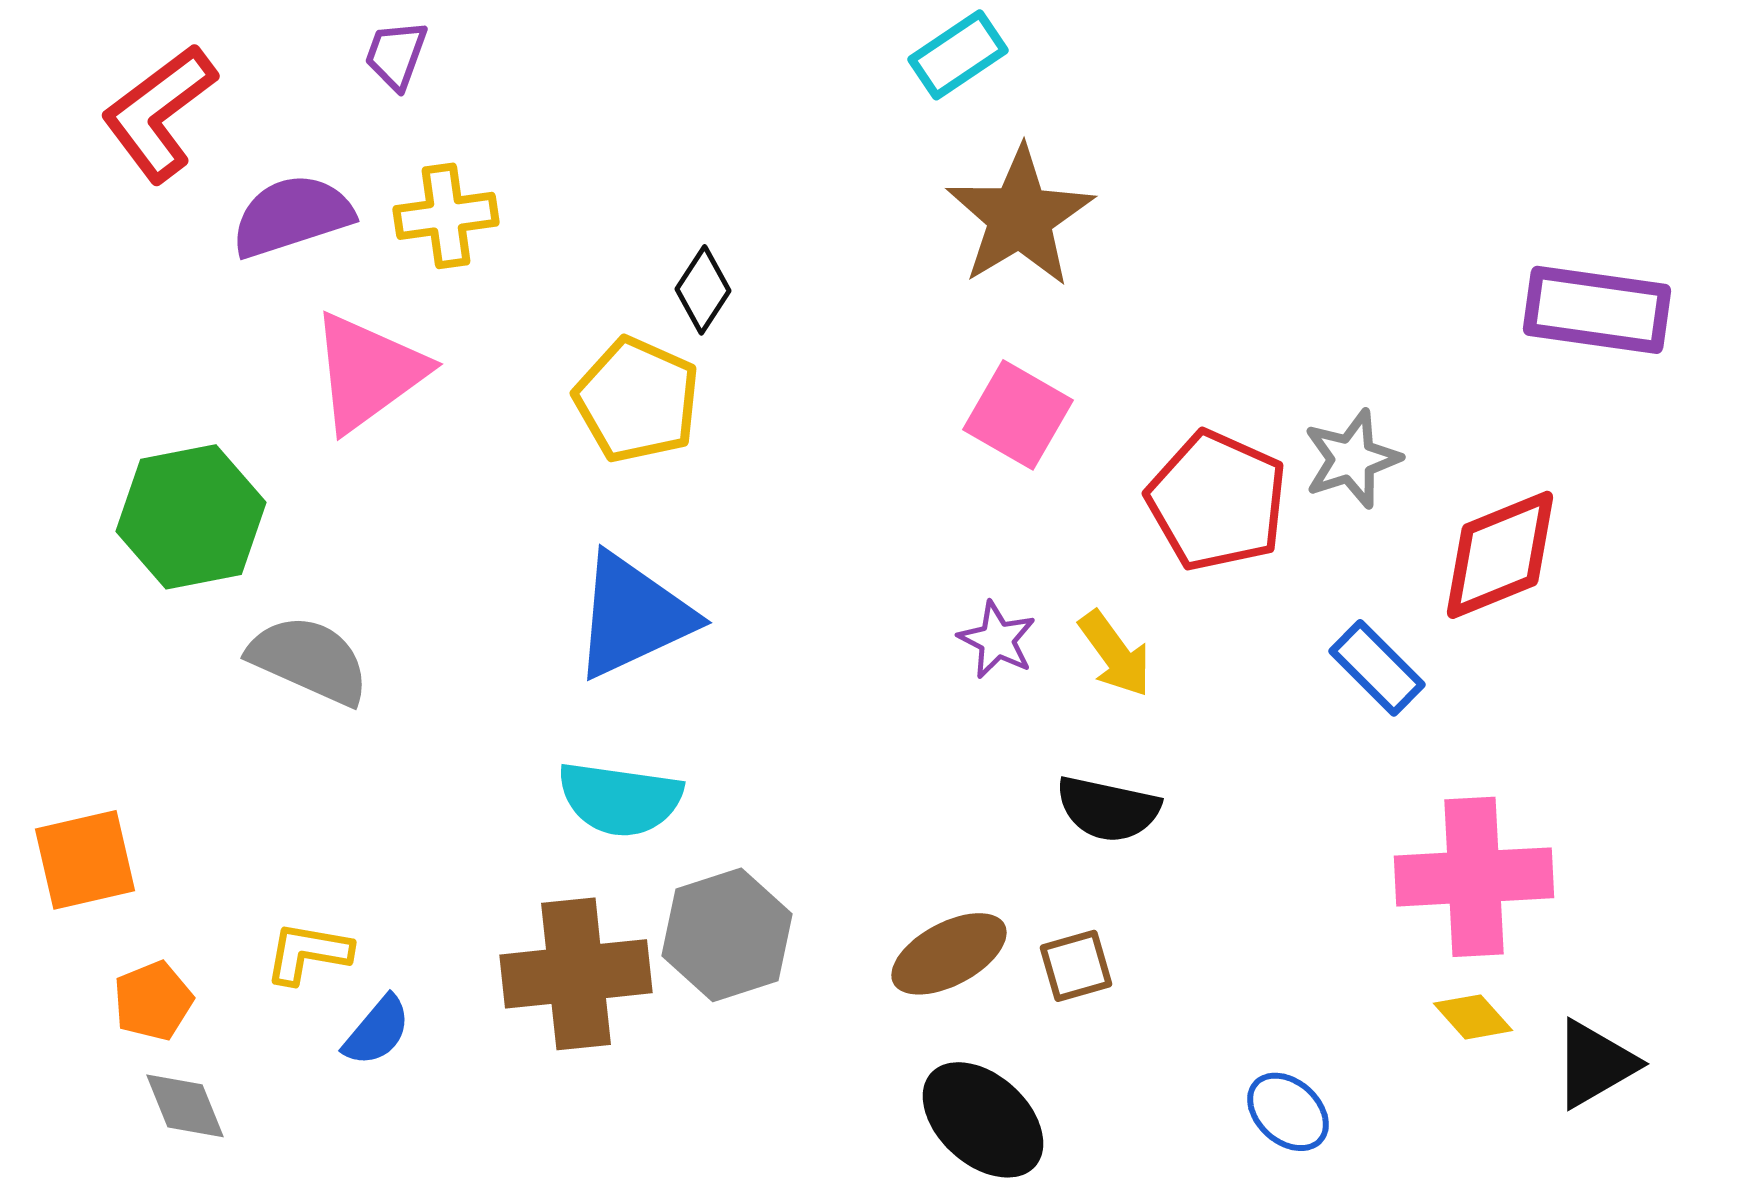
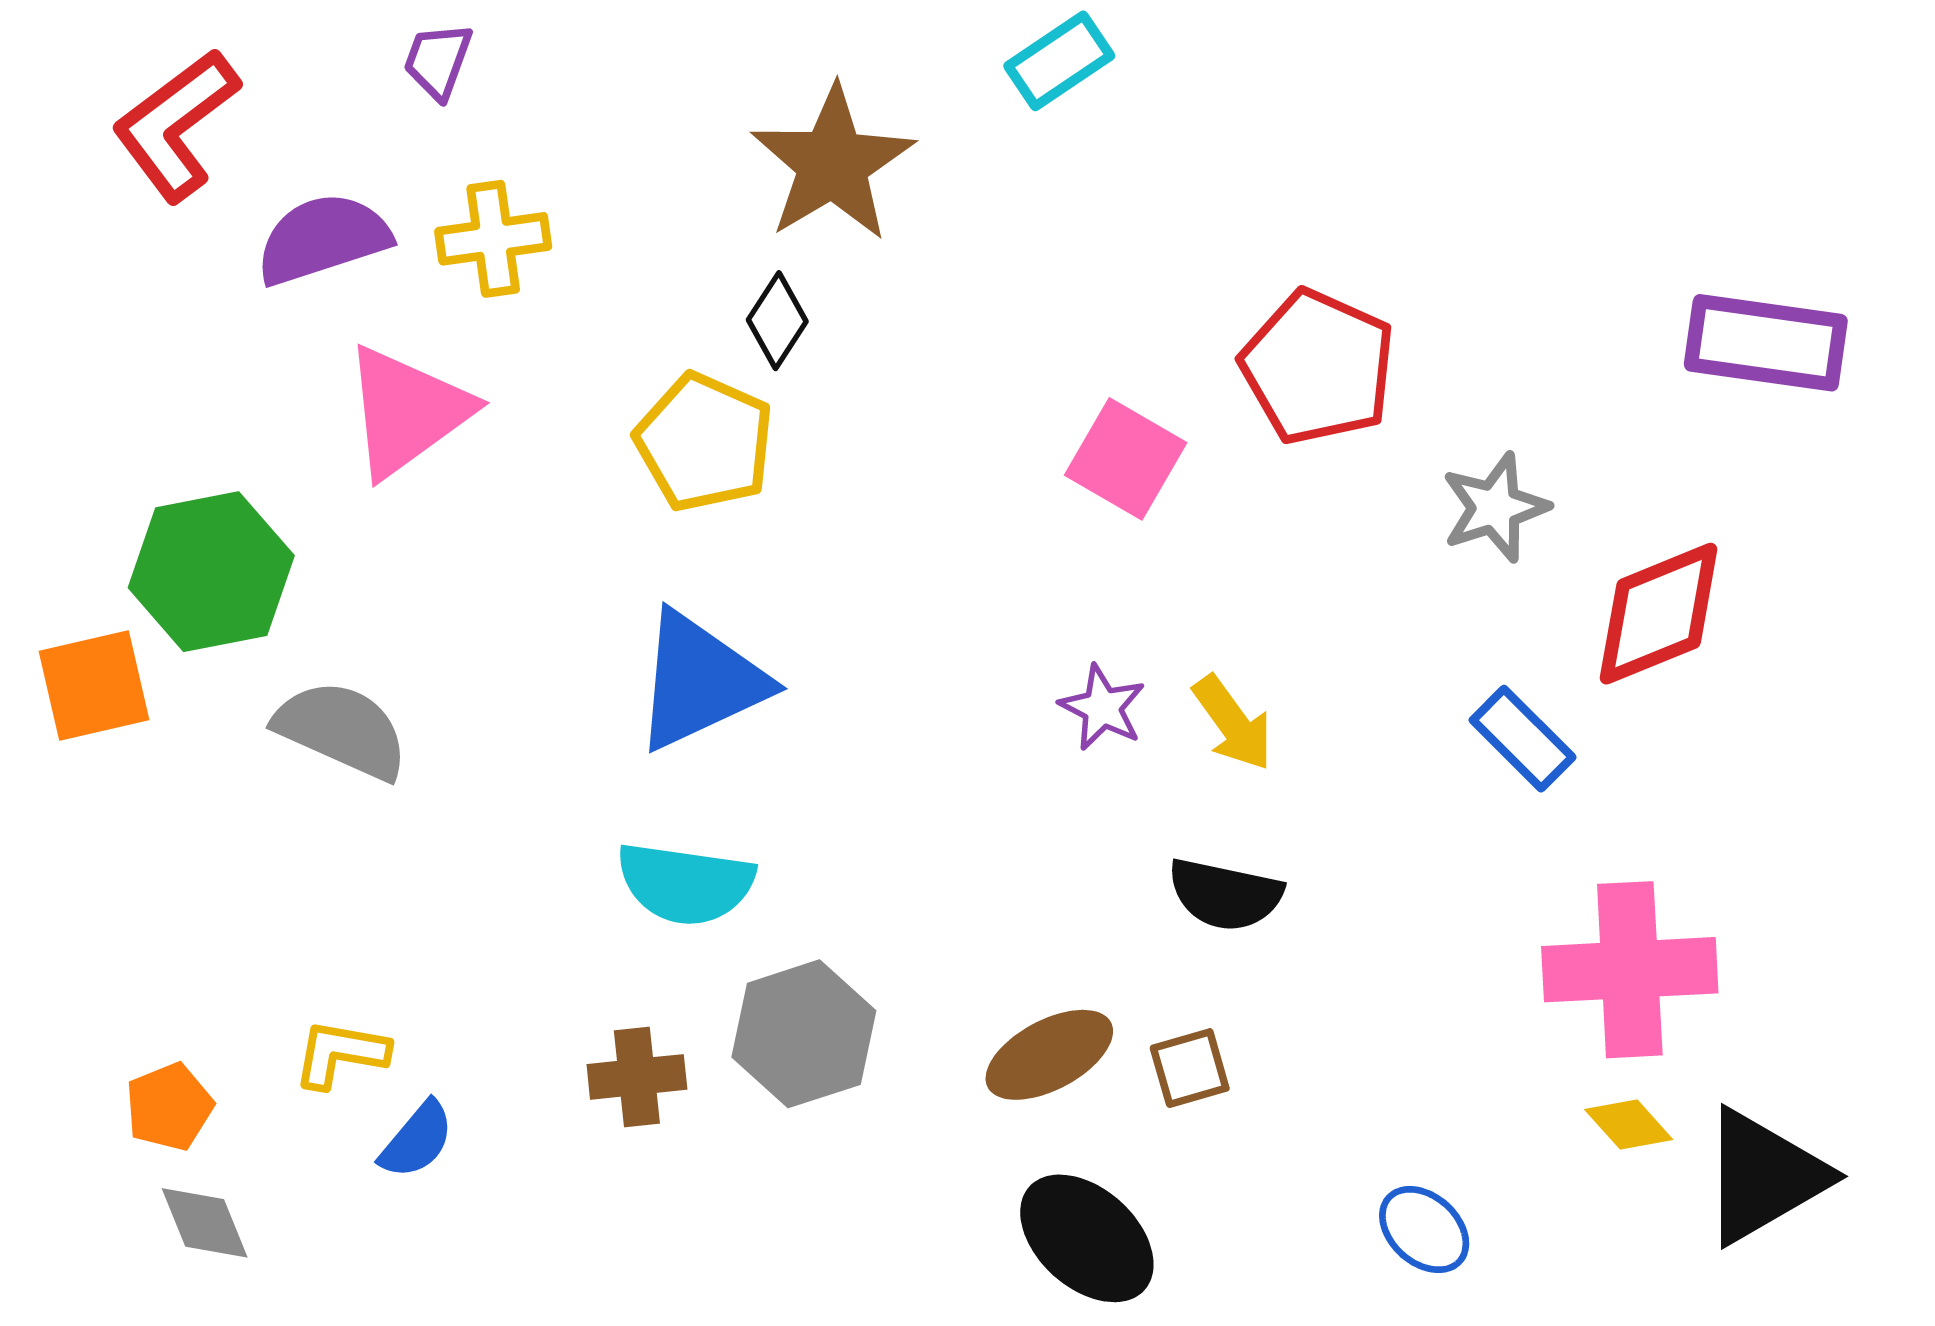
brown star: (1020, 217) -> (833, 164), moved
red pentagon: (1217, 501) -> (1318, 367), moved
orange square: (85, 860) -> (94, 686), moved
brown cross: (576, 974) -> (637, 1077), size x0.6
black triangle: (1595, 1064) -> (1764, 1176), size x1.4

